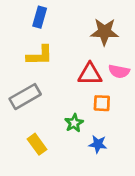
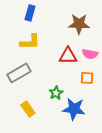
orange square: (102, 103) -> (87, 78), moved
blue star: (98, 144) -> (74, 109), size x1.6

